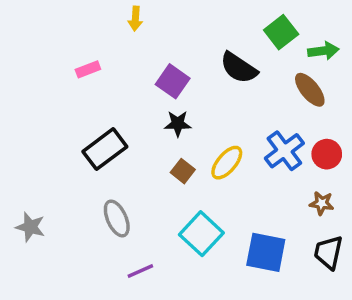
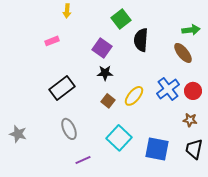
yellow arrow: (135, 19) -> (67, 11), moved
green square: (281, 32) -> (121, 19), moved
black semicircle: (239, 68) -> (141, 40), turned 60

